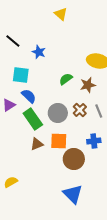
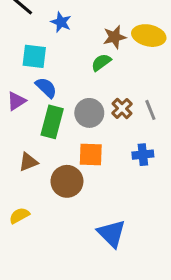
brown star: (88, 85) -> (115, 37), moved
green rectangle: (33, 119) -> (52, 122), turned 50
brown triangle: (37, 144) -> (28, 162), moved
brown circle: (74, 159) -> (67, 181), moved

